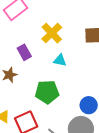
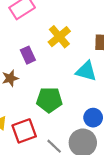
cyan triangle: (60, 60) -> (86, 71), moved, size x1.5

